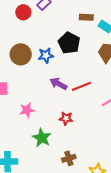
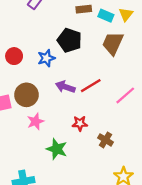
red circle: (23, 12) -> (14, 56), moved
brown circle: (21, 54) -> (26, 95), moved
brown cross: (69, 158) -> (105, 140), moved, turned -32

